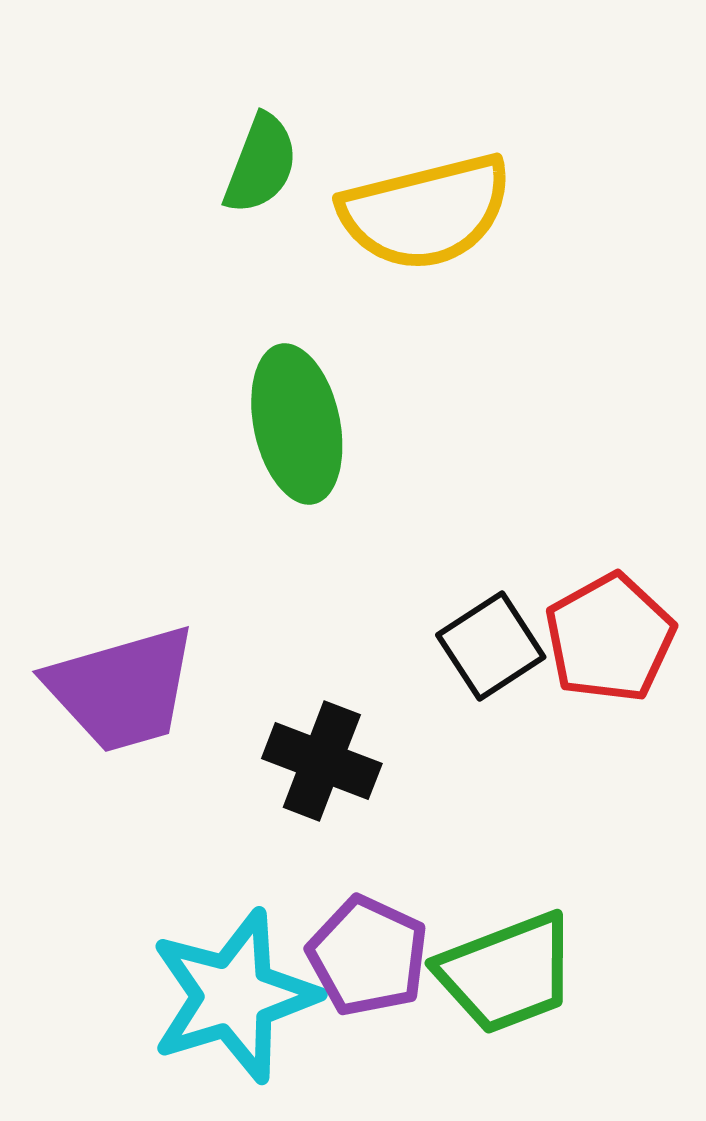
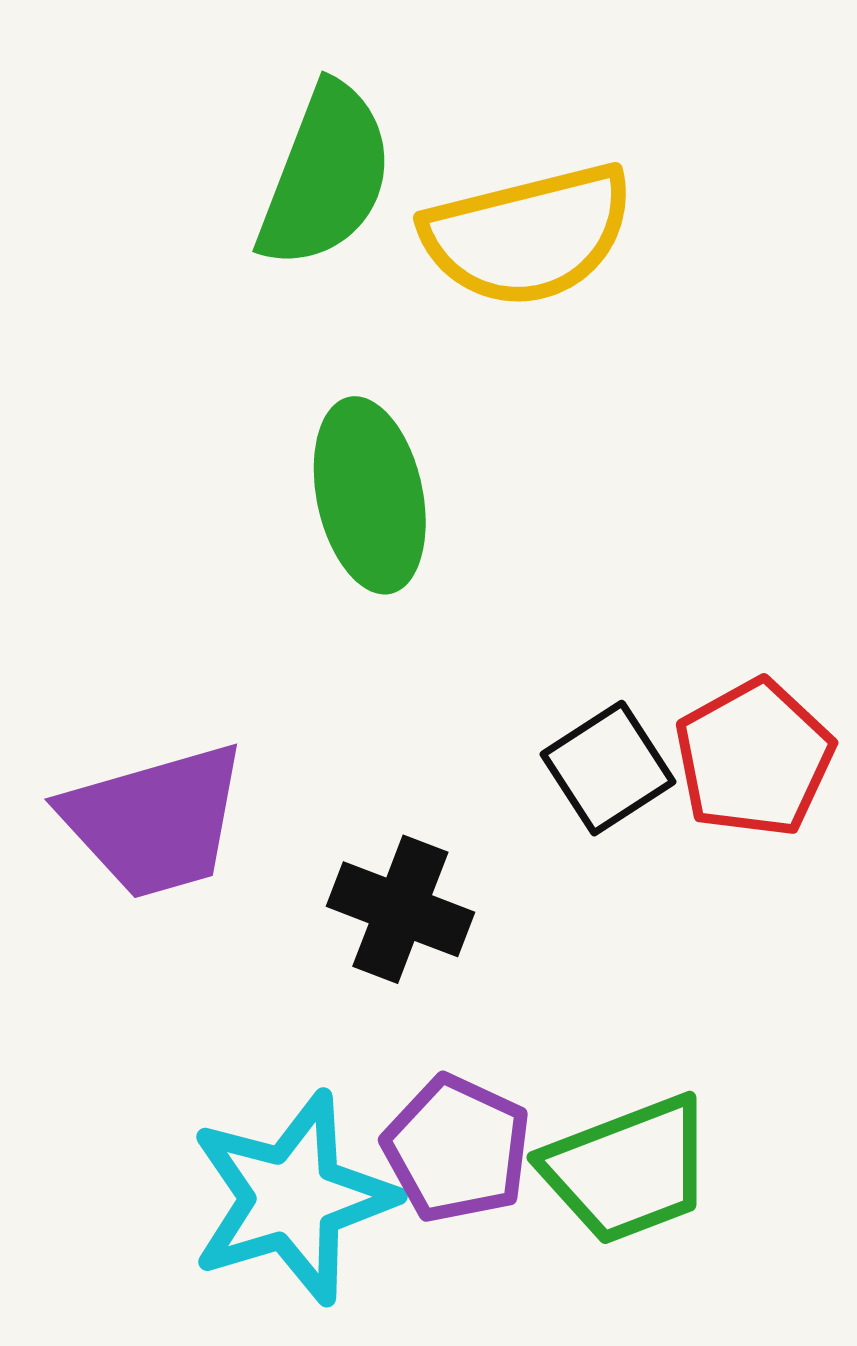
green semicircle: (261, 164) -> (325, 176), size x1.5

